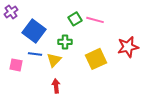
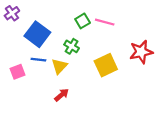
green cross: (65, 42) -> (72, 46), turned 32
pink square: (16, 65) -> (17, 72), turned -32
red arrow: (56, 86) -> (62, 95), turned 56

